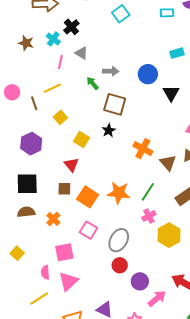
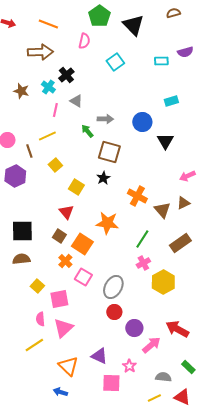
purple hexagon: (31, 144) -> (15, 176), moved
brown square: (64, 189) -> (59, 236), turned 32
orange star: (119, 193) -> (107, 223), moved
orange cross: (53, 219) -> (65, 261), moved
yellow square: (17, 253) -> (37, 286), moved

